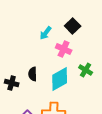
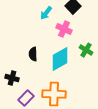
black cross: (12, 83) -> (12, 78), moved

